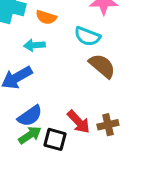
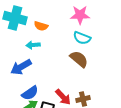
cyan semicircle: (87, 36) -> (82, 38), moved

